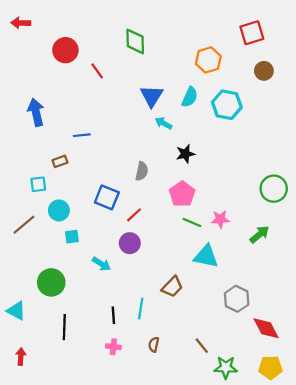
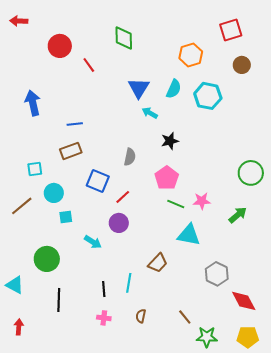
brown rectangle: (60, 161) -> (71, 151), moved, size x1.5

